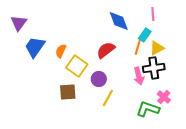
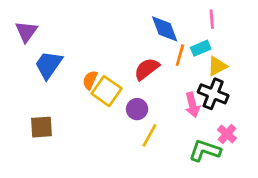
cyan rectangle: (145, 35) -> (201, 48), turned 32
orange line: (138, 47) -> (180, 55), moved
orange semicircle: (61, 51) -> (90, 80), moved
black cross: (154, 68) -> (213, 94), turned 30
brown square: (68, 92) -> (42, 127), moved

